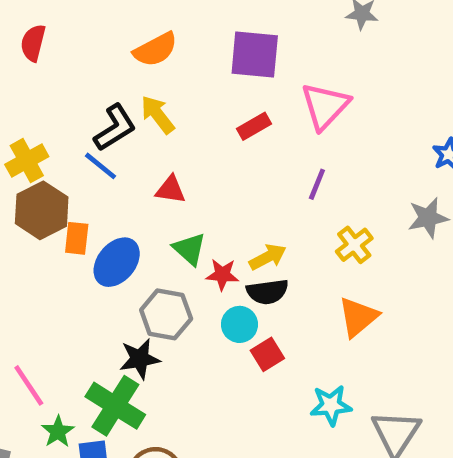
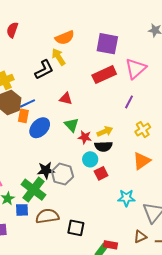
yellow arrow: (158, 115) -> (58, 57), moved
red rectangle: (254, 126) -> (104, 75), size x1.6
blue line: (101, 166) -> (27, 103), moved, turned -70
gray hexagon: (166, 314) -> (62, 174), moved

